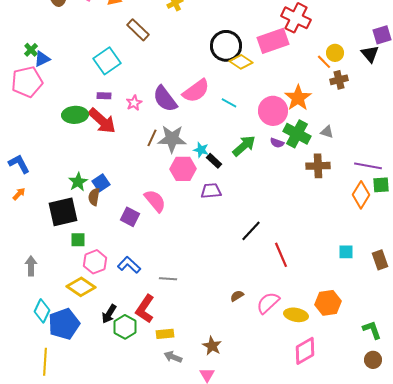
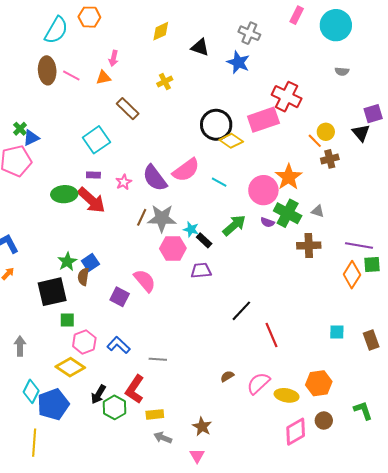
brown circle: (373, 360) -> (324, 421), moved

